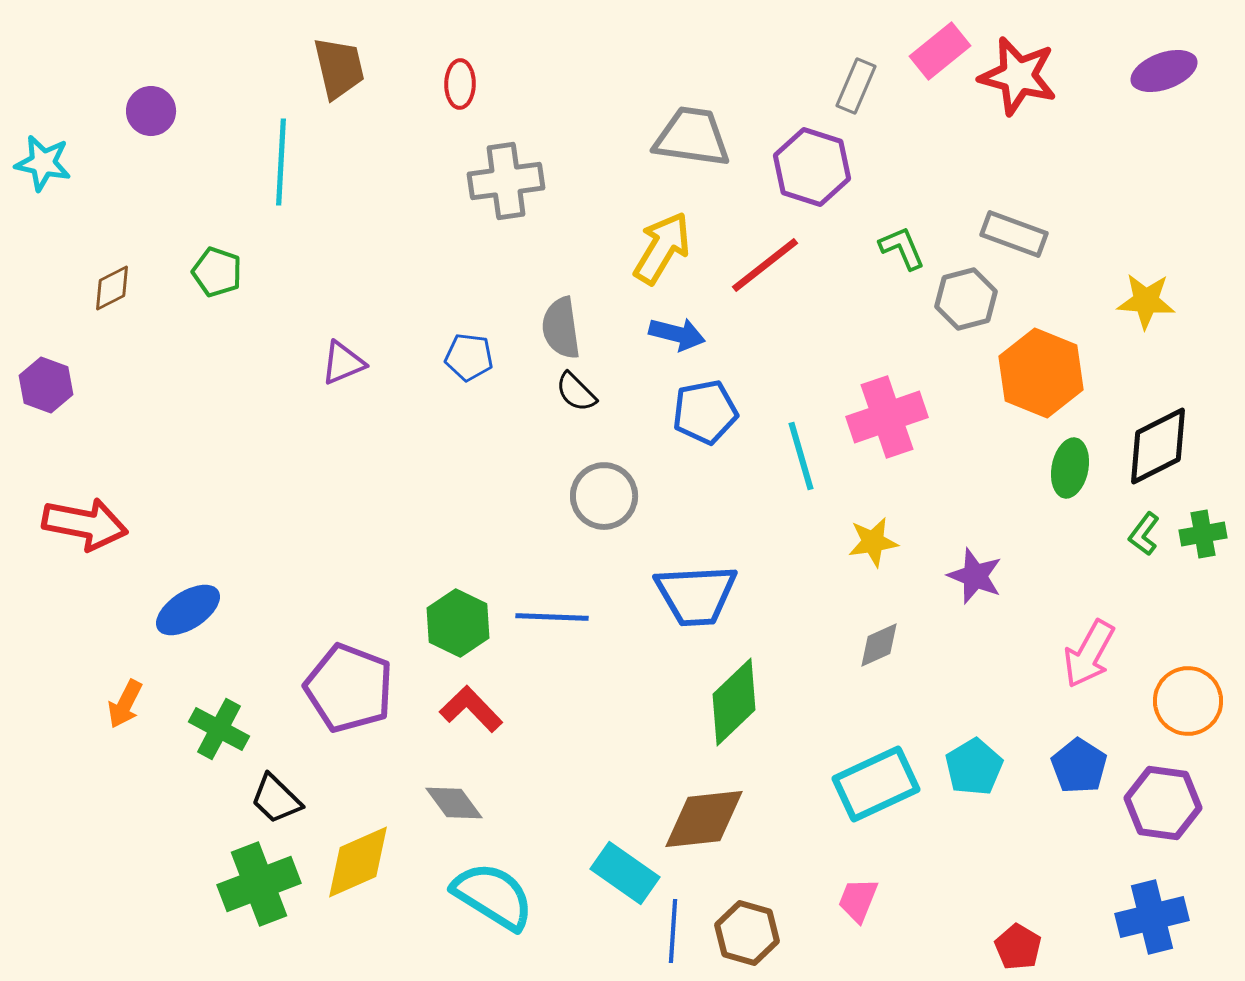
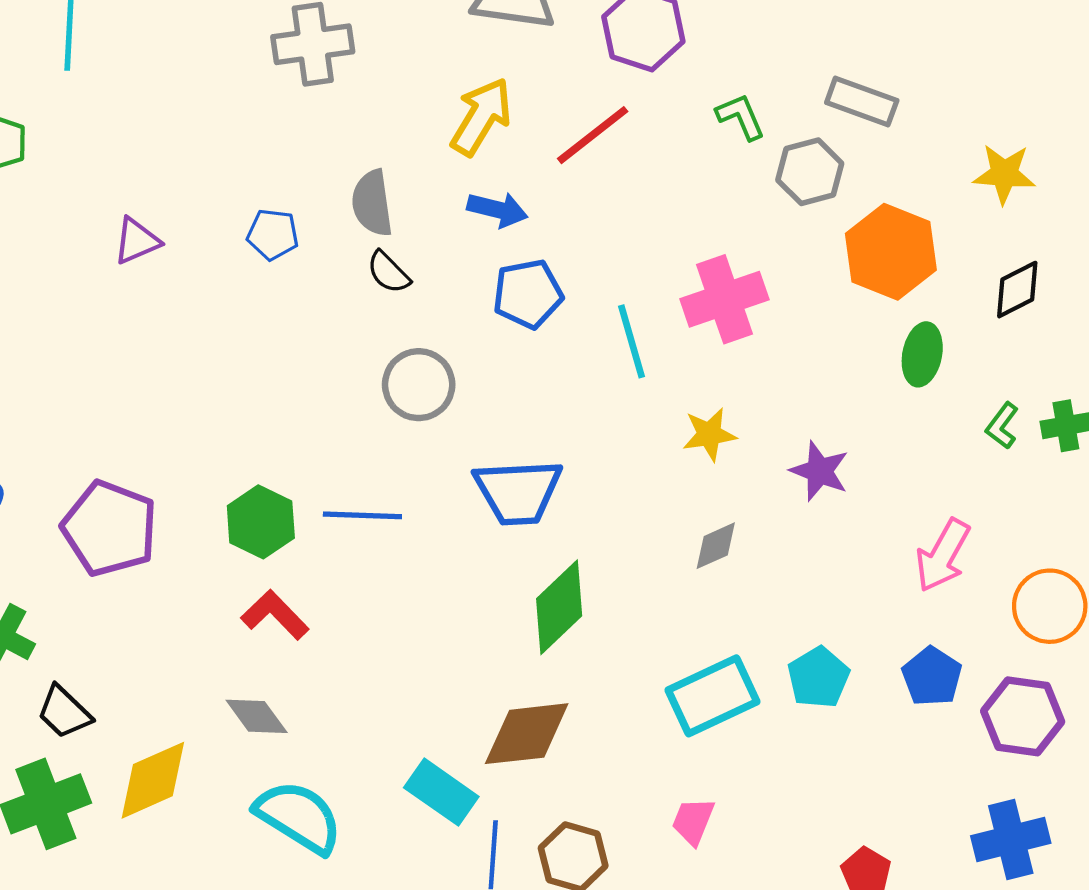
black diamond: (1158, 446) -> (1017, 290), moved, size x0.7
purple pentagon: (349, 688) -> (110, 528), moved

